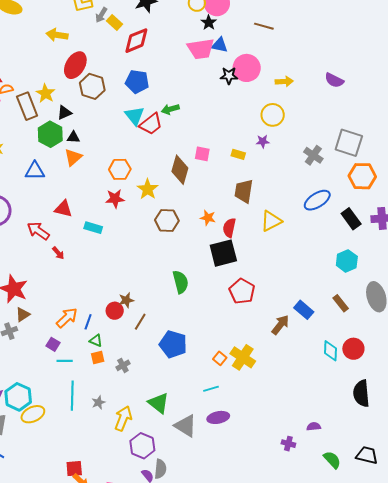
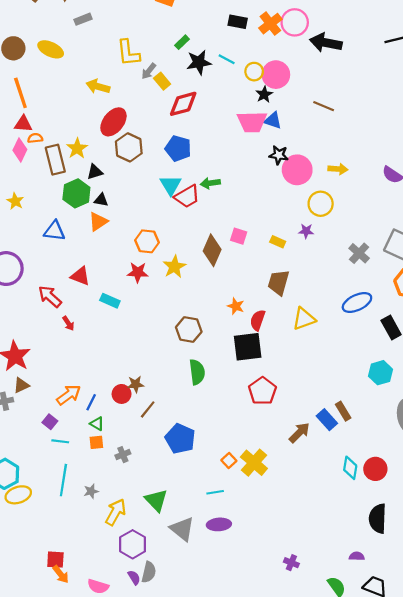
pink circle: (247, 68) -> (297, 170), moved
brown hexagon: (167, 220) -> (189, 330), moved
brown rectangle: (341, 303) -> (343, 411), moved
purple semicircle: (314, 426) -> (357, 556), moved

